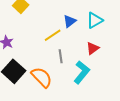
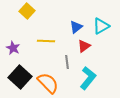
yellow line: (53, 35) -> (46, 41), moved, turned 36
red triangle: (93, 48) -> (84, 46), moved

